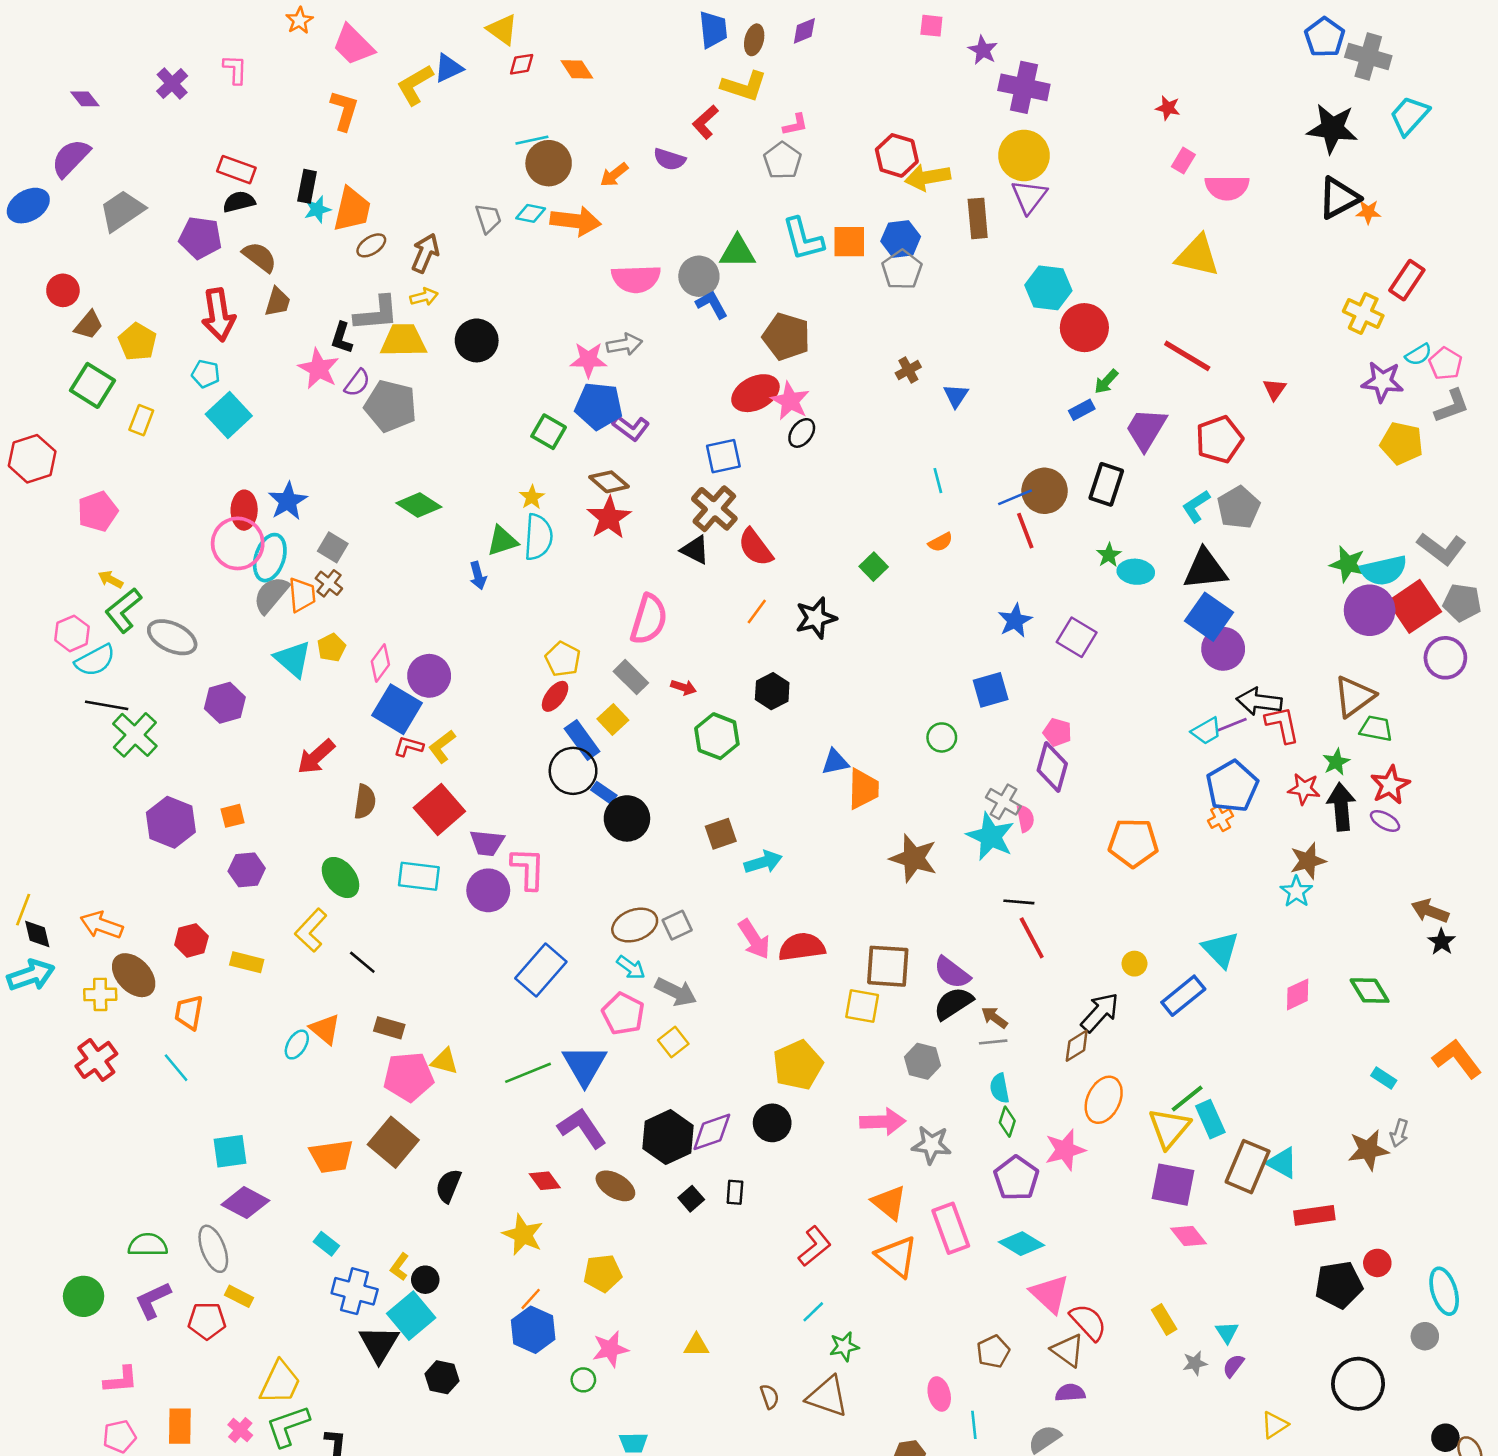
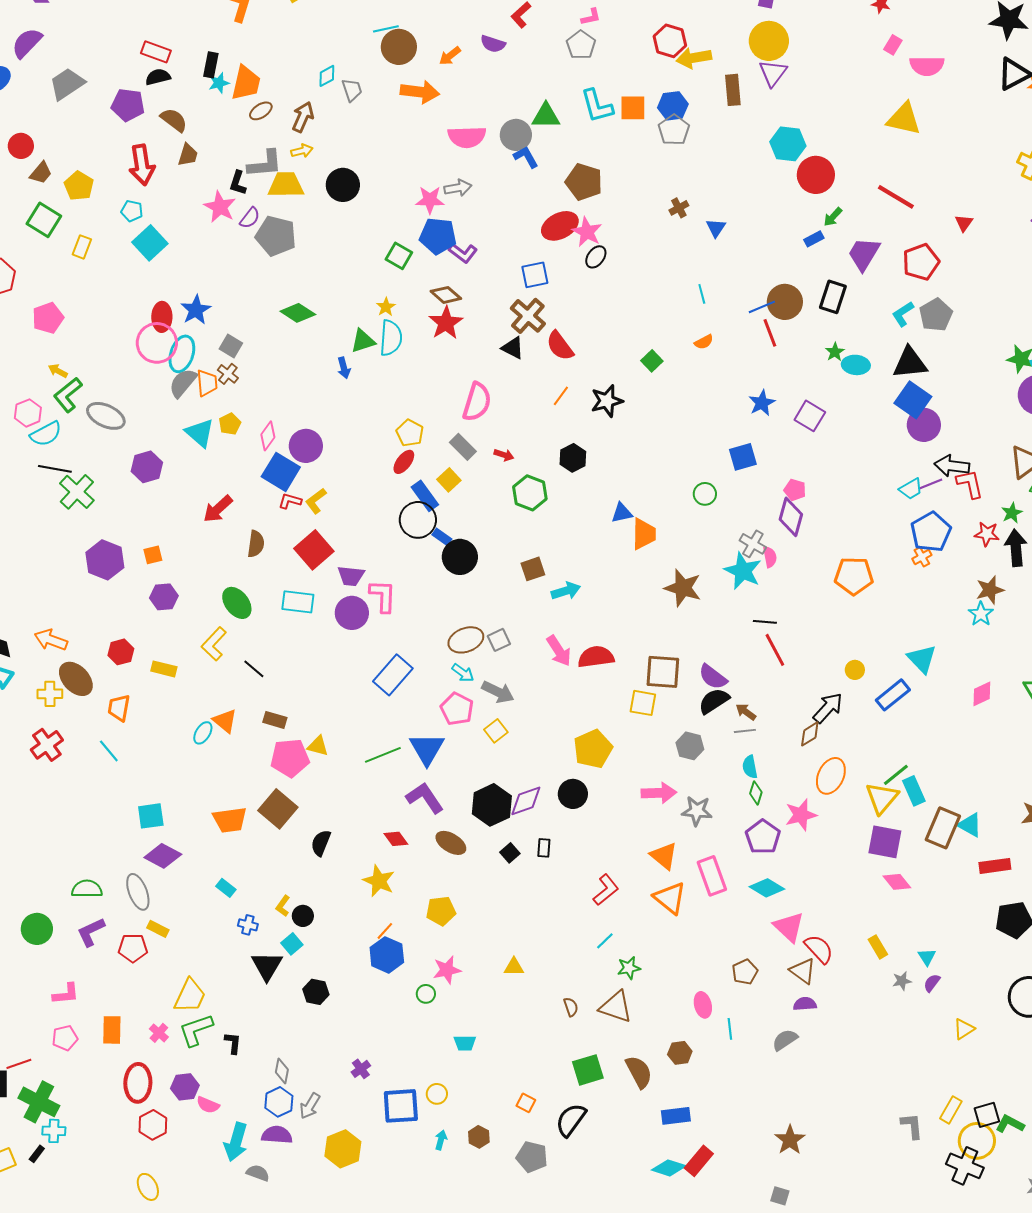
cyan diamond: (531, 213) -> (327, 76), moved, turned -40
blue cross: (355, 1291) -> (248, 925), size x0.6
cyan square: (411, 1316) -> (292, 944), size x0.6

